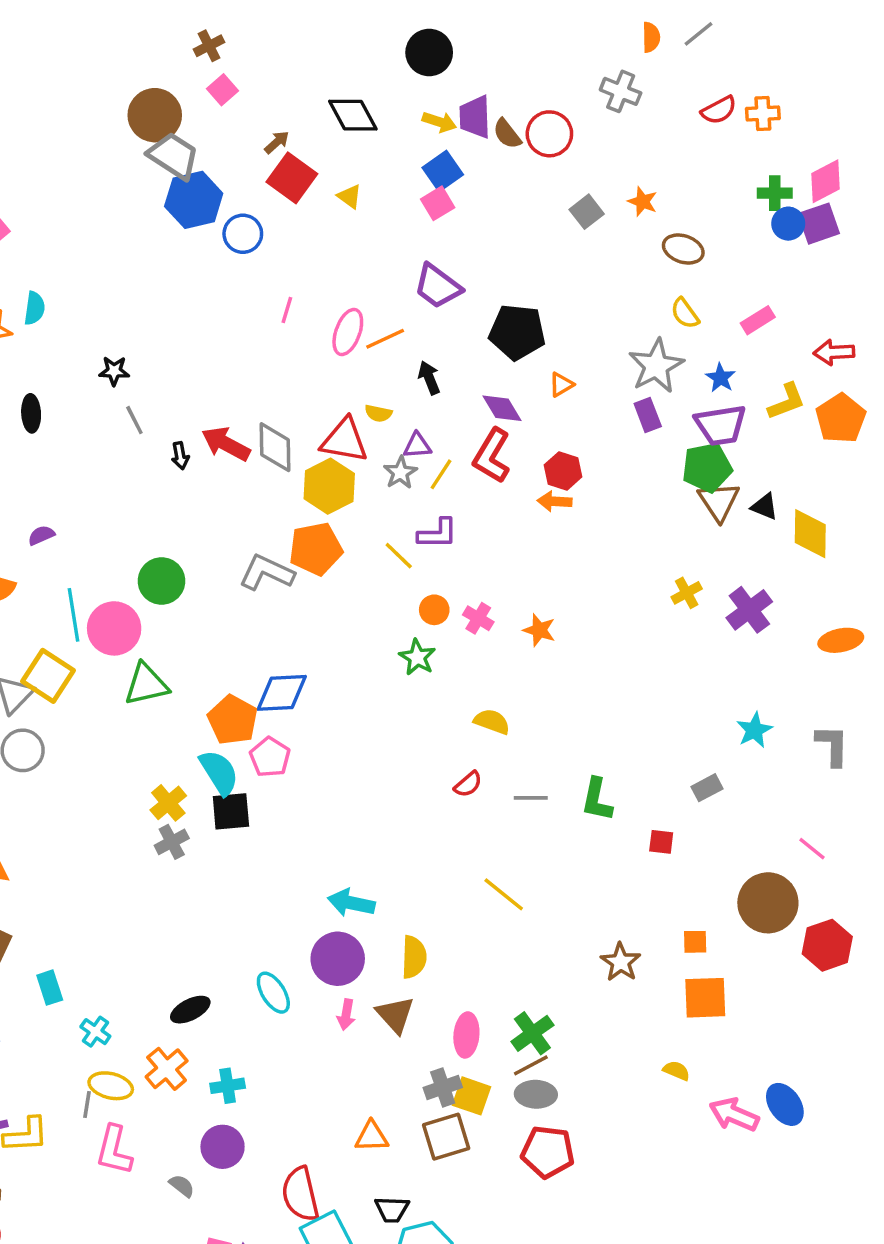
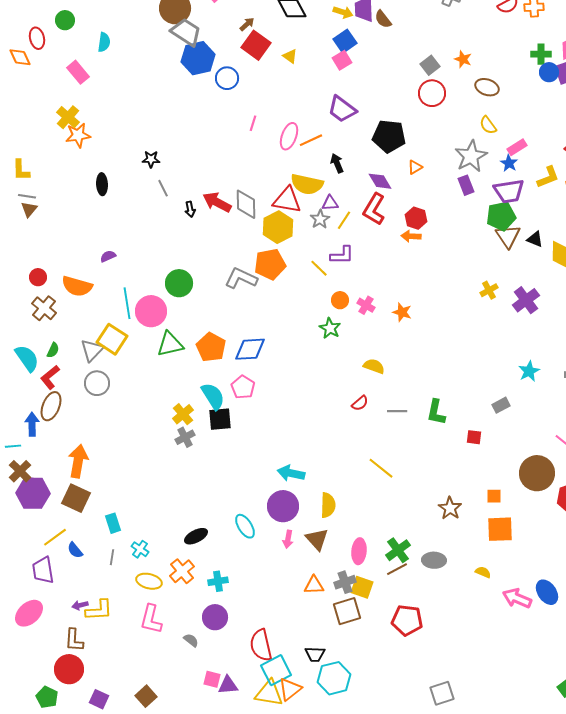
red circle: (549, 134) -> (432, 93), moved
cyan semicircle: (34, 308) -> (104, 42), moved
pink rectangle: (758, 320) -> (517, 147), moved
yellow semicircle: (378, 413) -> (307, 184), size x2.0
orange pentagon: (233, 720) -> (211, 347), moved
gray ellipse: (536, 1094) -> (434, 560), moved
gray line: (87, 1104) -> (112, 557), moved
orange triangle: (372, 1137) -> (314, 585), moved

